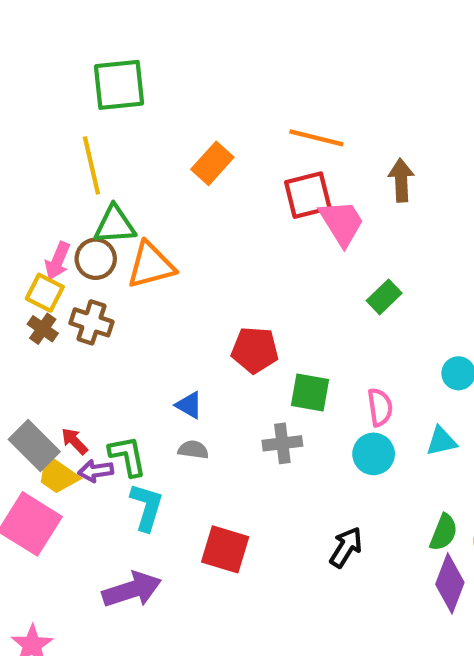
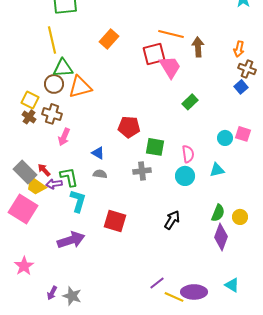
orange line: (316, 138) -> (171, 34), moved
pink arrow: (58, 261) -> (64, 137), moved

